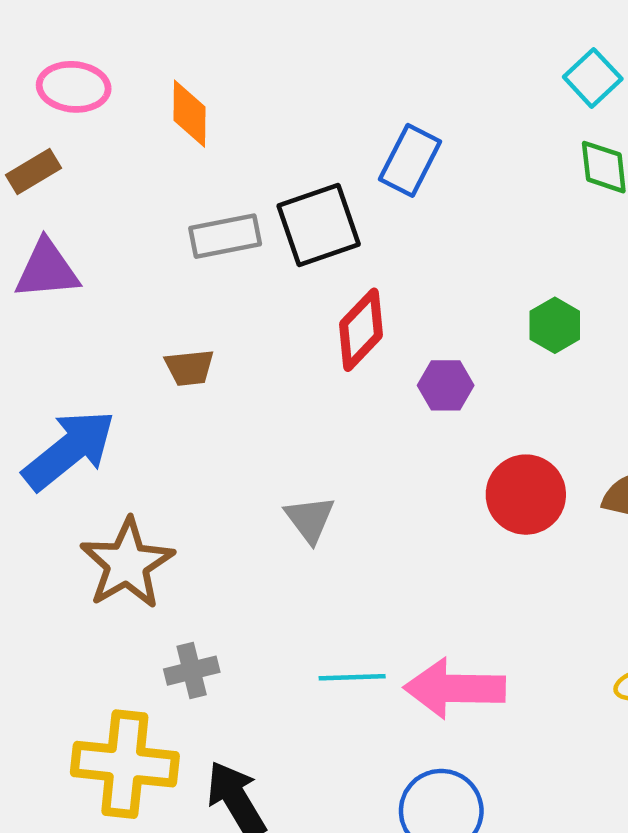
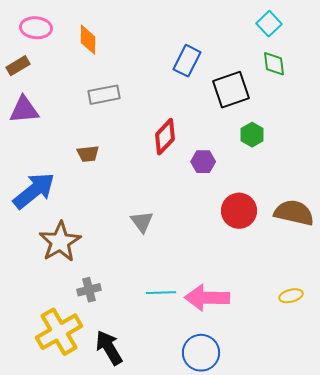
black square: (319, 225) -> (231, 90), moved
yellow cross: (125, 764) -> (59, 332), turned -36

